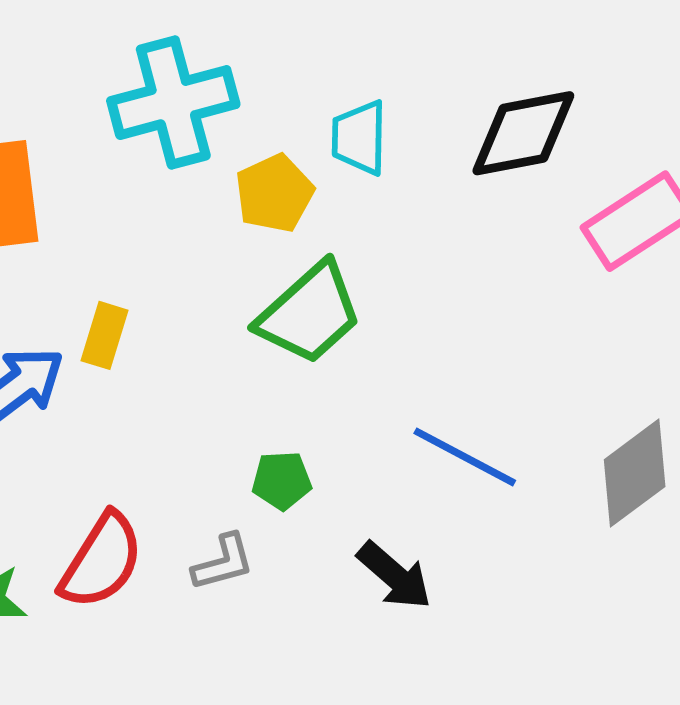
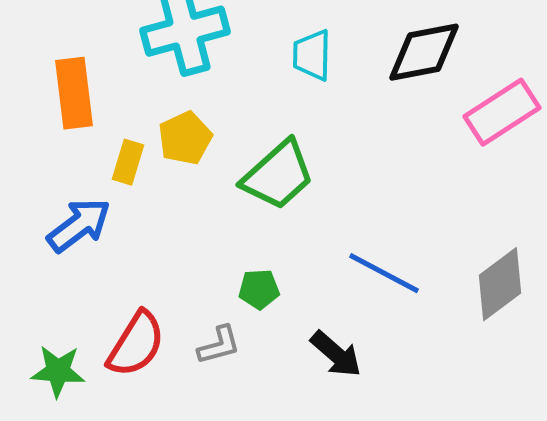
yellow pentagon: (274, 193) -> (185, 138), moved
yellow rectangle: (104, 335) -> (128, 162), moved

